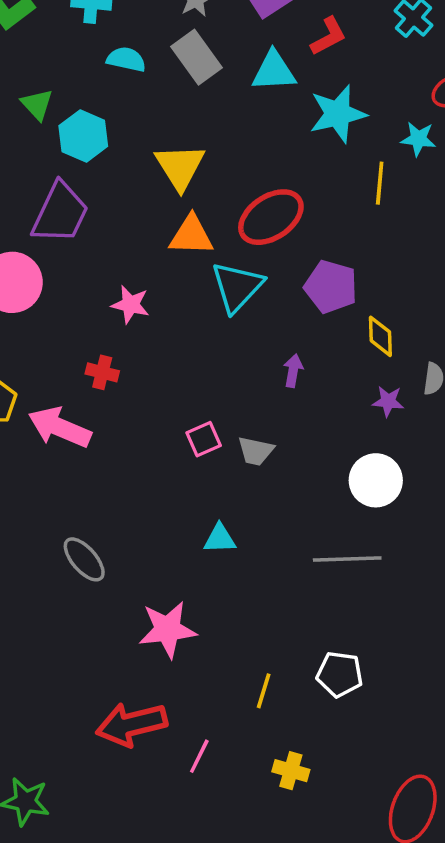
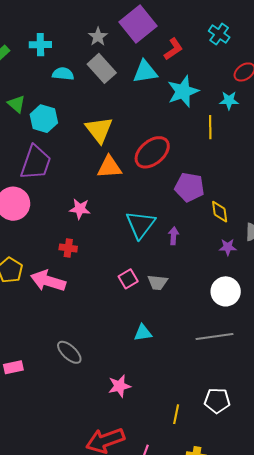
cyan triangle: (237, 287) -> (140, 225), moved
pink star: (167, 629) -> (119, 386), size x0.7

